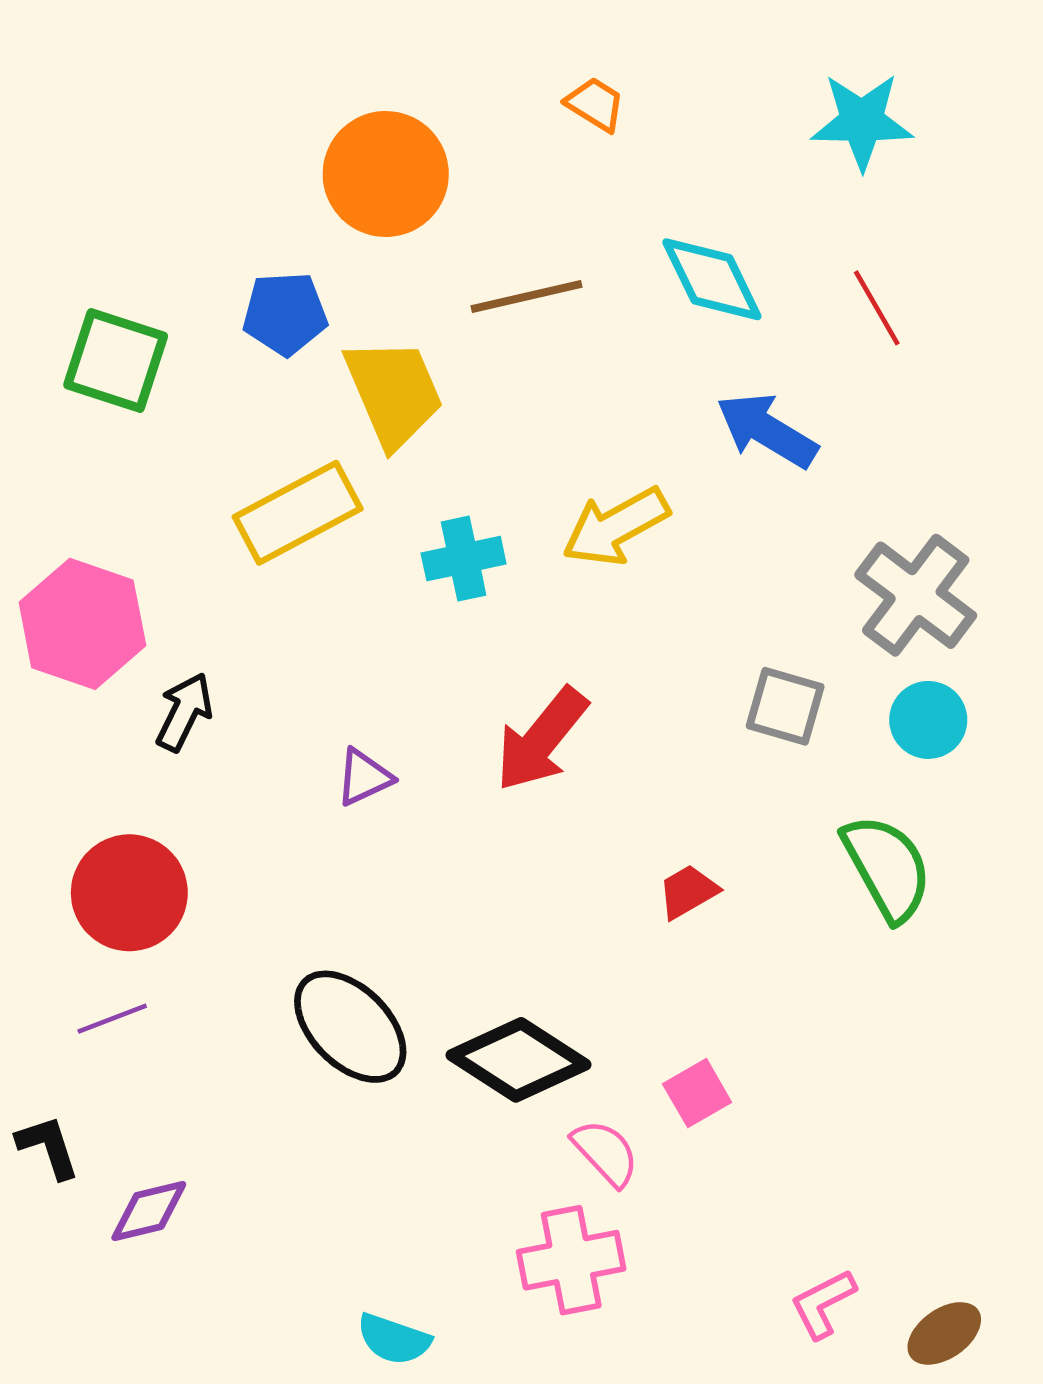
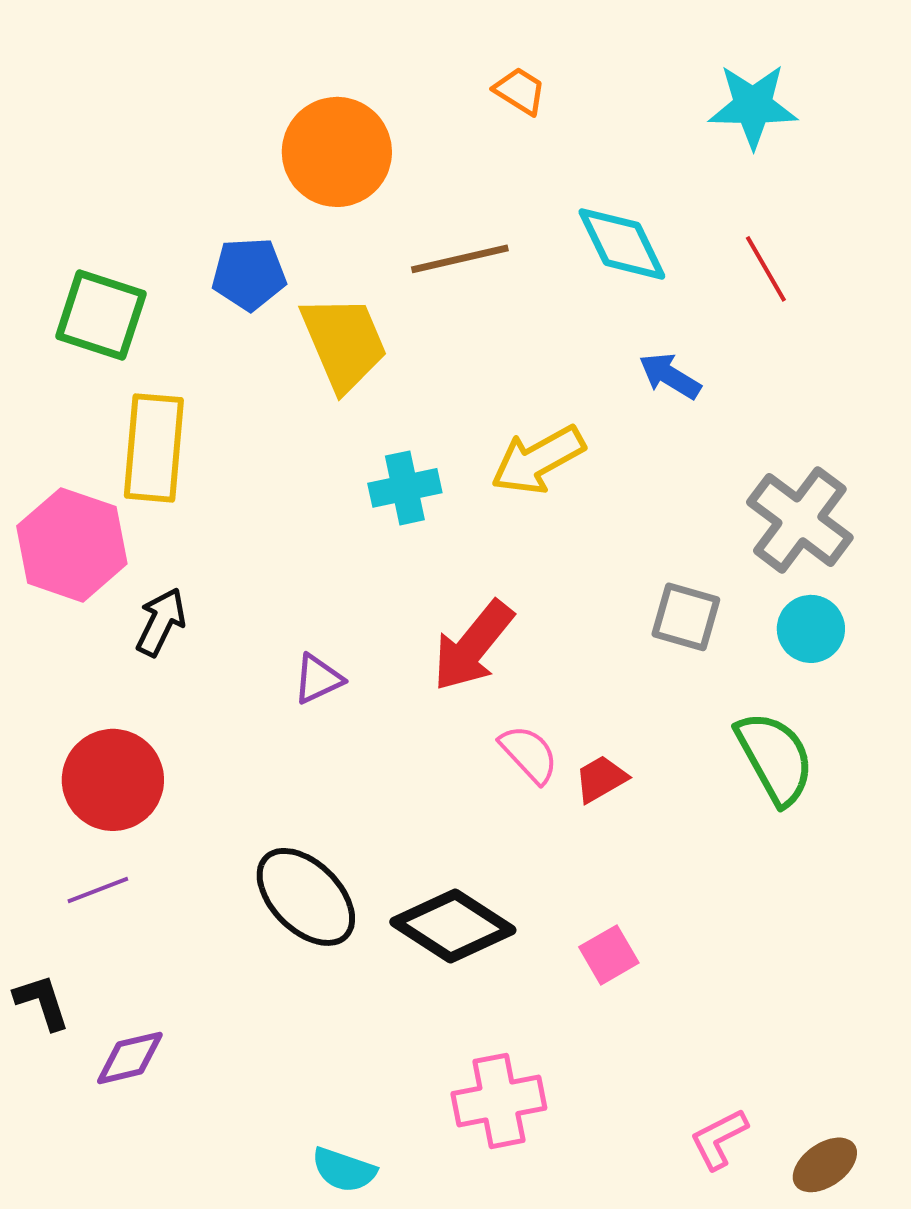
blue arrow: (767, 430) -> (670, 376), size x0.7
yellow rectangle: (298, 513) -> (154, 448), moved, turned -57
pink semicircle: (605, 1153) -> (529, 754), moved

